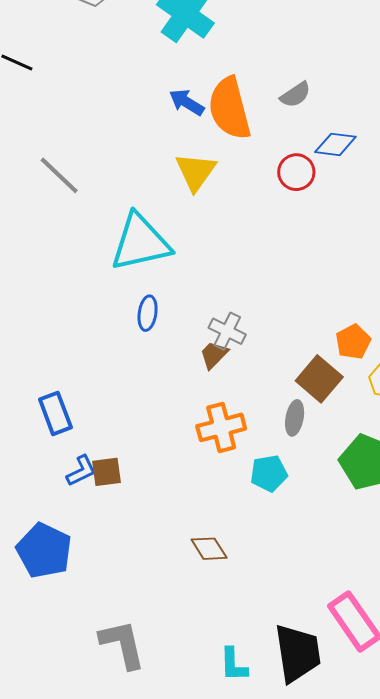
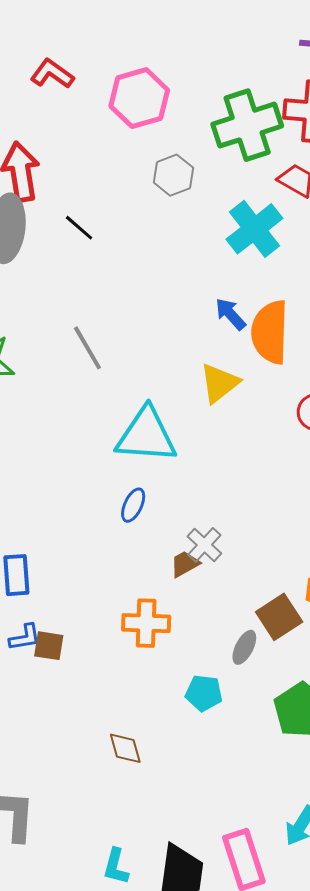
orange cross: (221, 427) -> (146, 623), moved

